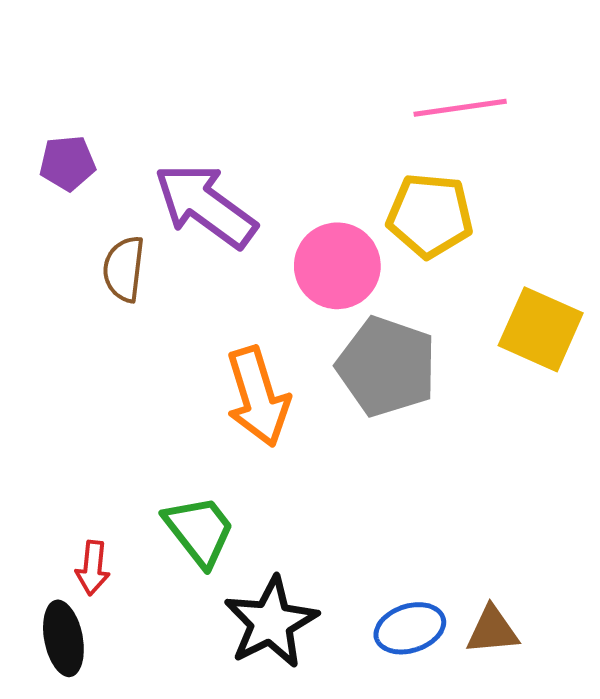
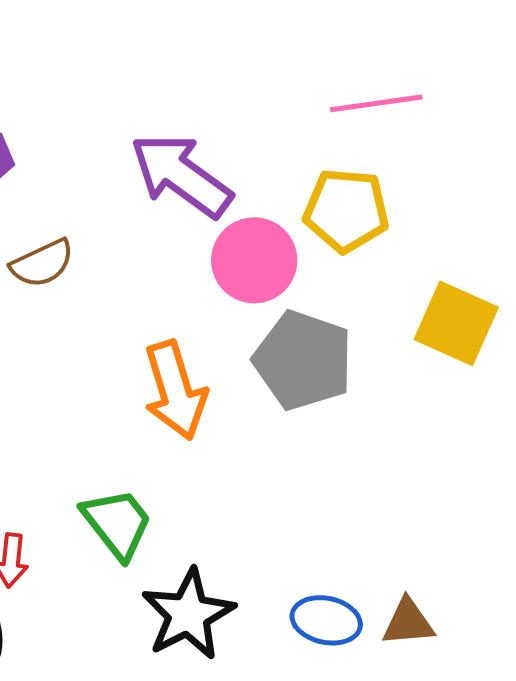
purple arrow: (205, 205) -> (181, 175), moved
brown semicircle: (124, 269) -> (42, 263), turned -122
blue ellipse: (410, 628) -> (326, 620), turned 30

